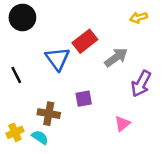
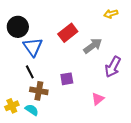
black circle: (22, 17) -> (18, 27), moved
blue triangle: (57, 59) -> (33, 47), moved
black line: (16, 75) -> (30, 72), moved

